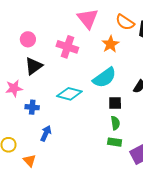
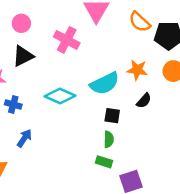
orange star: (110, 44) -> (137, 70), moved, turned 30

